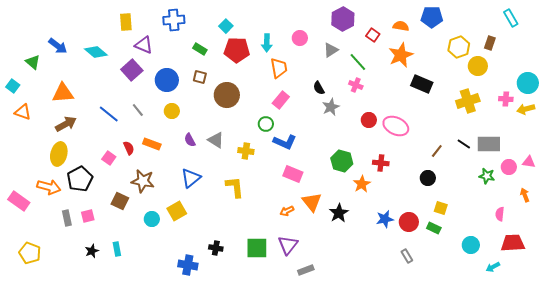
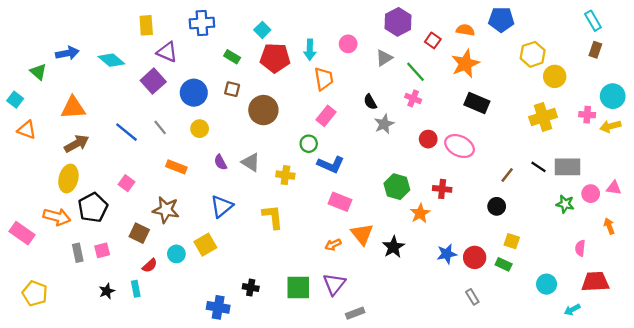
brown rectangle: (490, 43) -> (595, 50), moved
blue arrow: (58, 46) -> (67, 53), turned -48
black rectangle: (422, 84) -> (477, 103), moved
red semicircle: (129, 148) -> (150, 266), moved, turned 72

